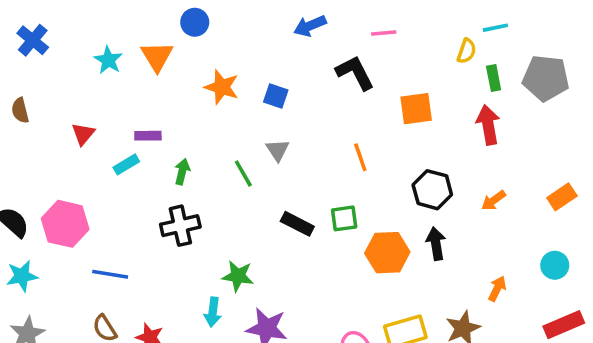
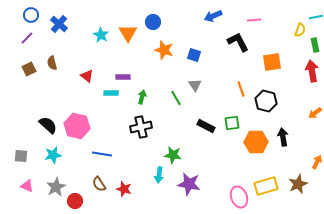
blue circle: (195, 22) -> (153, 22), moved
red triangle: (83, 134) -> (87, 76), turned -32
cyan rectangle: (126, 164) -> (111, 93), turned 32
black hexagon: (432, 190) -> (266, 101), moved

